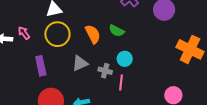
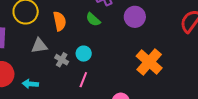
green semicircle: (117, 31) -> (93, 19), moved
pink line: (121, 83) -> (83, 80), moved

